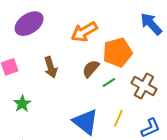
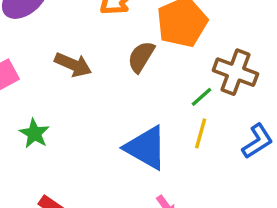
brown arrow: (51, 67) -> (73, 65), turned -40
green line: (109, 82) -> (201, 97), moved

